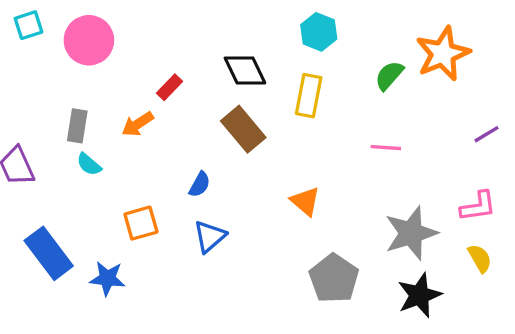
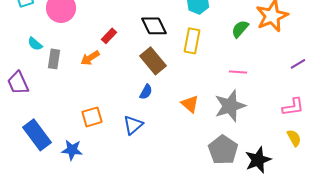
cyan semicircle: (89, 164) -> (35, 44), moved
blue semicircle: (200, 185) -> (146, 92), moved
gray star: (411, 233) -> (230, 106), moved
gray pentagon: (334, 278) -> (223, 150), moved

